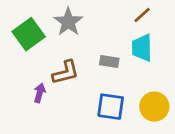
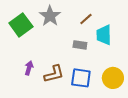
brown line: (142, 15) -> (86, 19), moved
brown L-shape: (66, 72) -> (54, 74), moved

